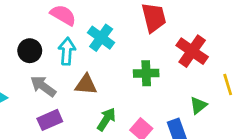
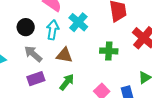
green arrow: (106, 119) -> (67, 82), moved

